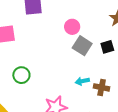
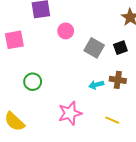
pink circle: (72, 27) -> (66, 31), moved
brown cross: (102, 87) -> (118, 80), moved

